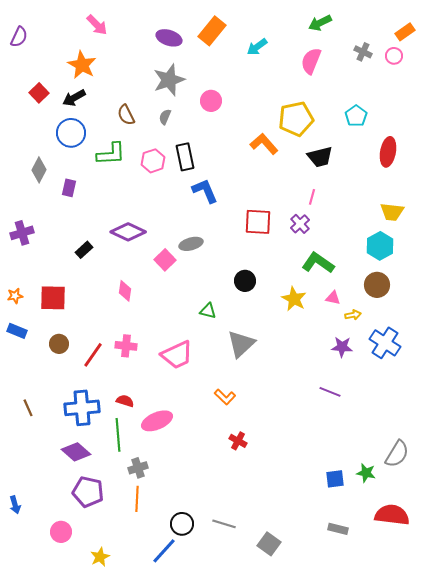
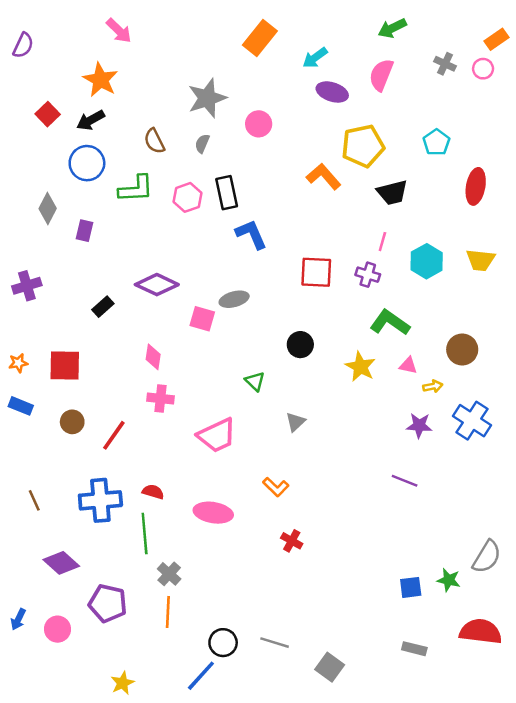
purple ellipse: (169, 38) -> (332, 92), moved
purple cross: (300, 224) -> (368, 275), turned -30
cyan hexagon: (380, 246) -> (427, 261), moved
pink square: (165, 260) -> (202, 319), turned -30
green triangle: (208, 311) -> (255, 381), turned 30
gray triangle: (241, 344) -> (295, 422), size x0.6
pink cross: (126, 346) -> (161, 399), moved
pink ellipse: (157, 421) -> (213, 513), moved, turned 32
purple diamond: (76, 452) -> (61, 563), moved
gray cross: (138, 468) -> (169, 574), turned -30
blue arrow: (15, 505) -> (18, 619), turned 42
pink circle: (61, 532) -> (57, 629), moved

